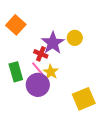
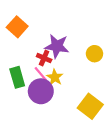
yellow circle: (75, 38) -> (94, 54), moved
purple star: (53, 43) -> (57, 46), turned -30
yellow square: (84, 99) -> (90, 106), turned -30

